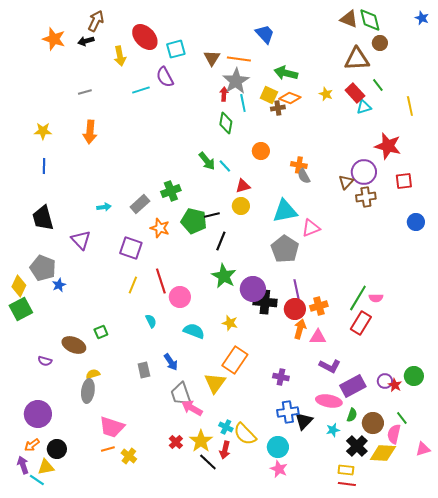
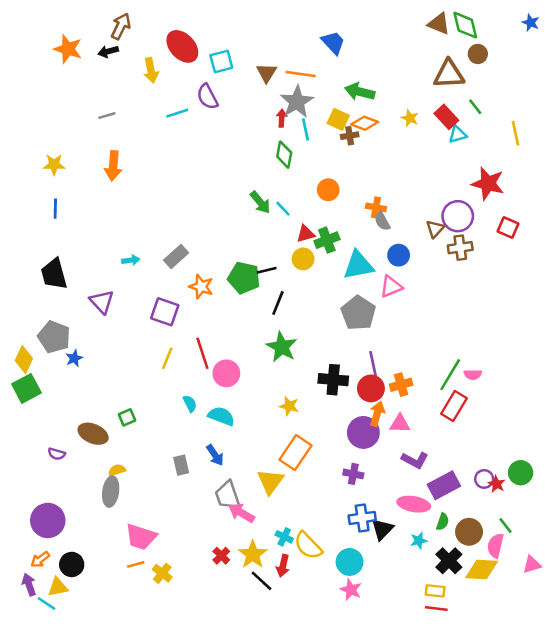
red square: (404, 181) -> (508, 227), turned 30
green cross: (171, 191) -> (327, 240), moved
blue circle: (416, 222) -> (399, 255), moved
purple circle: (253, 289) -> (363, 432), moved
cyan semicircle: (194, 331) -> (221, 416), moved

